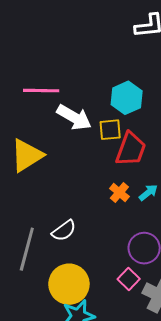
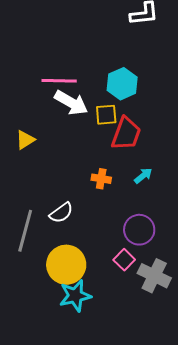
pink line: (41, 91) -> (59, 81), moved
yellow triangle: (27, 155) -> (25, 140), size x0.6
orange cross: (119, 192) -> (101, 179), moved, turned -30

